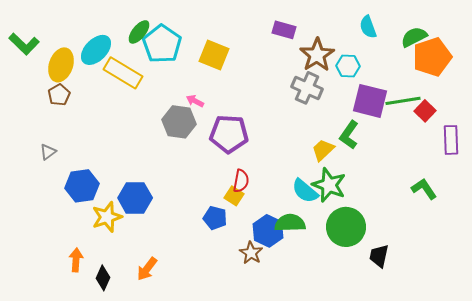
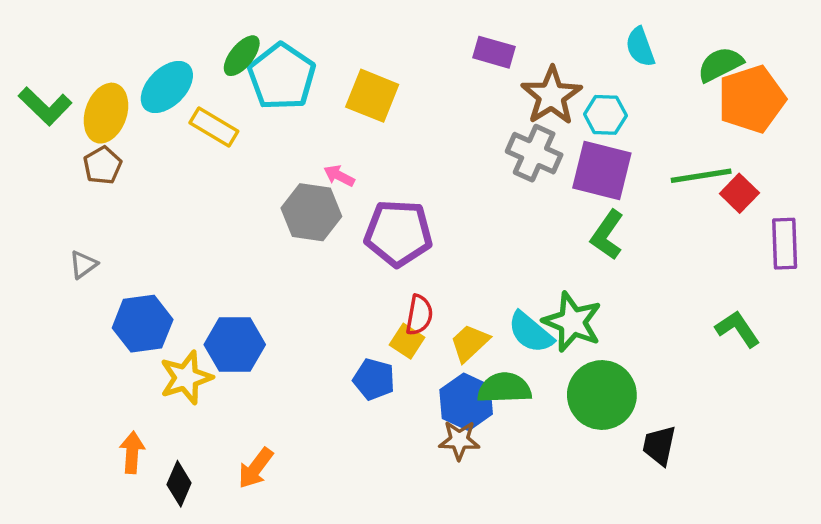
green L-shape: (24, 44) -> (45, 106), moved
yellow rectangle: (123, 73) -> (214, 127), size x0.7
purple square: (370, 101) -> (602, 171), moved
yellow trapezoid: (323, 150) -> (470, 343), moved
brown star: (251, 253) -> (459, 440), moved, turned -30

